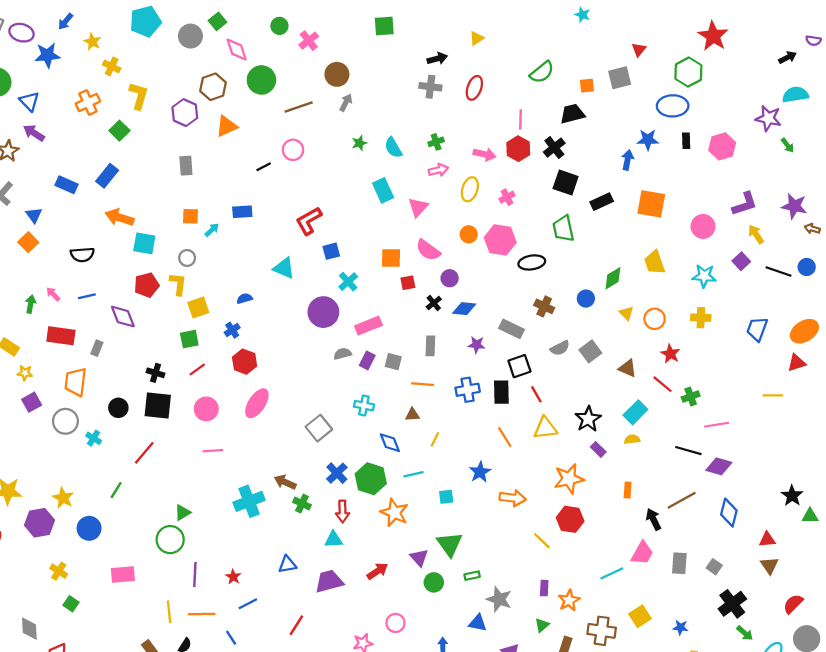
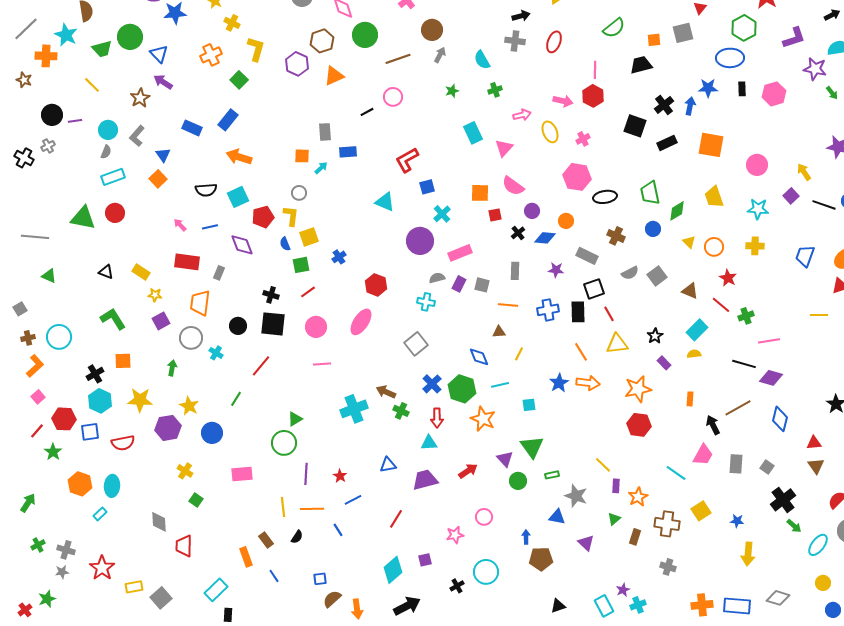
green cross: (436, 142) -> (495, 90), moved
cyan semicircle: (393, 148) -> (482, 60), moved
black cross: (554, 148) -> (664, 105), moved
gray rectangle: (186, 166) -> (325, 132), moved
yellow ellipse: (470, 189) -> (550, 132), turned -40
purple L-shape: (745, 204) -> (794, 38), moved
green trapezoid: (563, 229) -> (650, 193), moved
orange circle: (469, 234) -> (566, 221), moved
cyan square: (144, 243) -> (238, 197), moved, turned -35
blue semicircle: (245, 299) -> (285, 244), moved, turned -96
green arrow: (30, 304) -> (172, 368), moved
red hexagon: (245, 362) -> (376, 285), moved
cyan cross: (364, 406) -> (426, 302), moved
black star: (588, 419) -> (655, 336), size x0.7
orange arrow: (513, 498) -> (588, 383), moved
yellow line: (542, 541) -> (603, 465), moved
cyan line: (612, 573) -> (676, 473), turned 60

